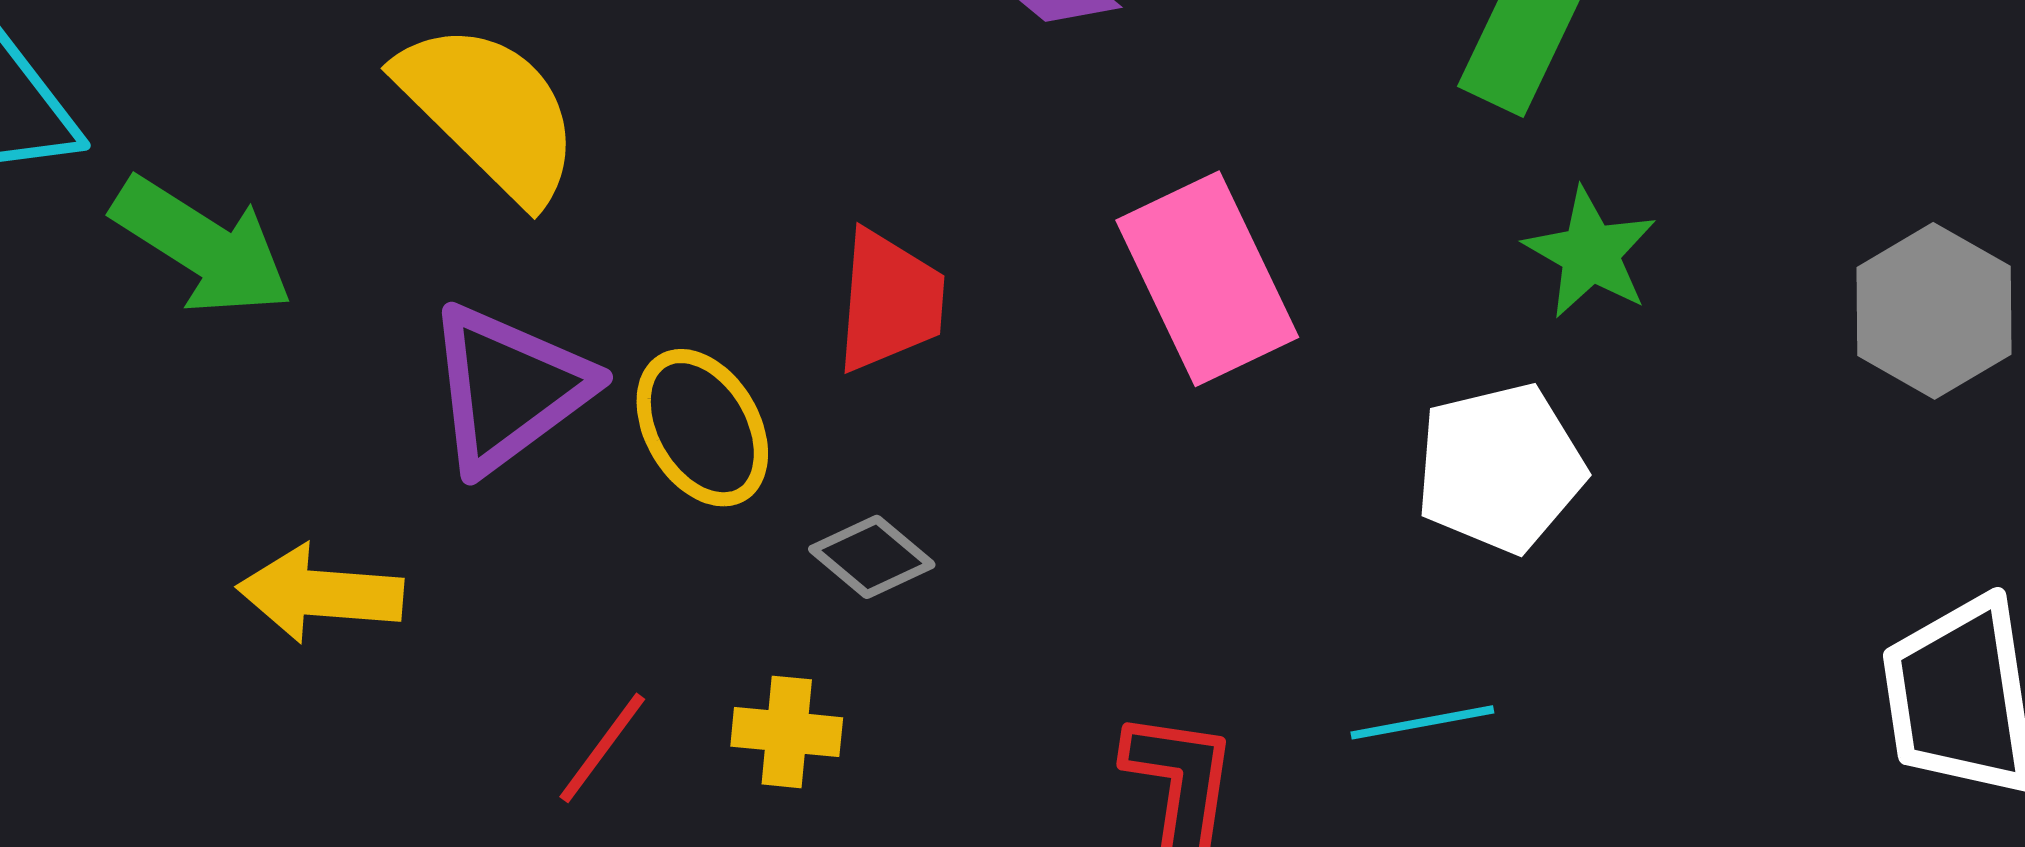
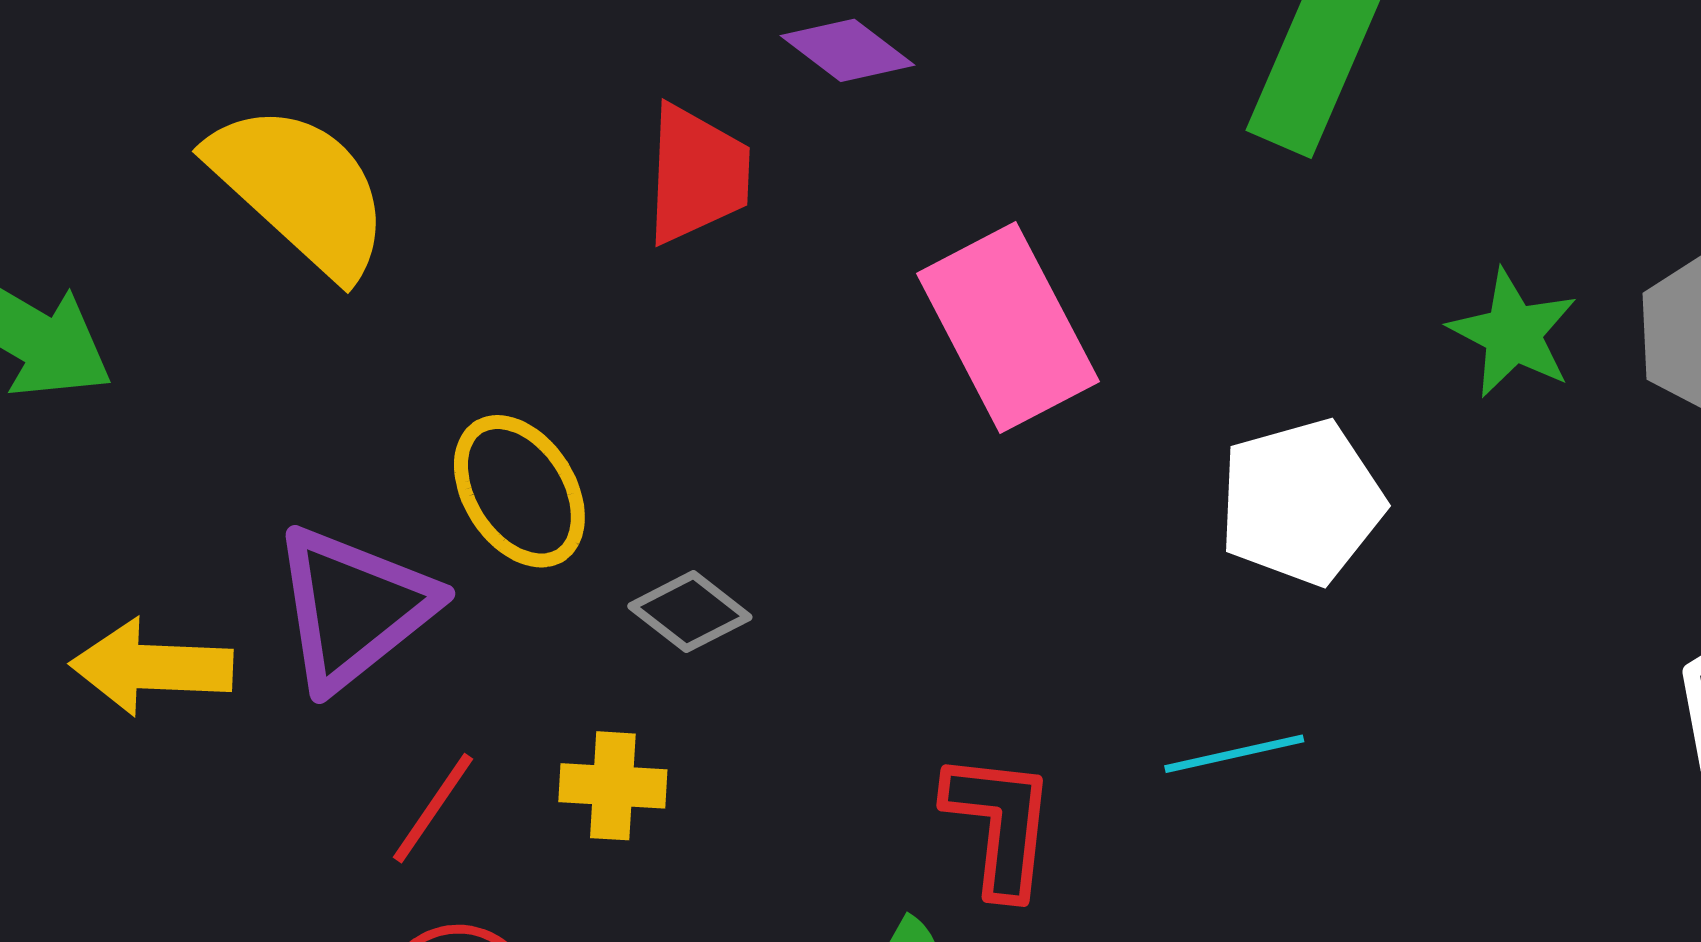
green star: (1590, 253) -> (1513, 333), moved
red trapezoid: (890, 301) -> (697, 174), moved
purple triangle: (509, 388) -> (353, 608), moved

